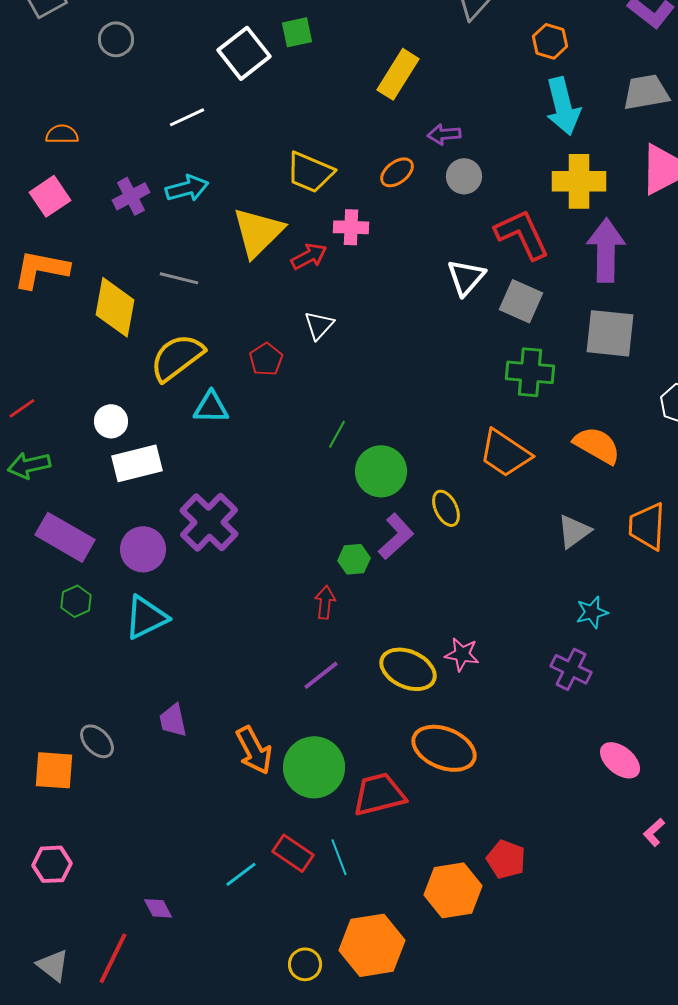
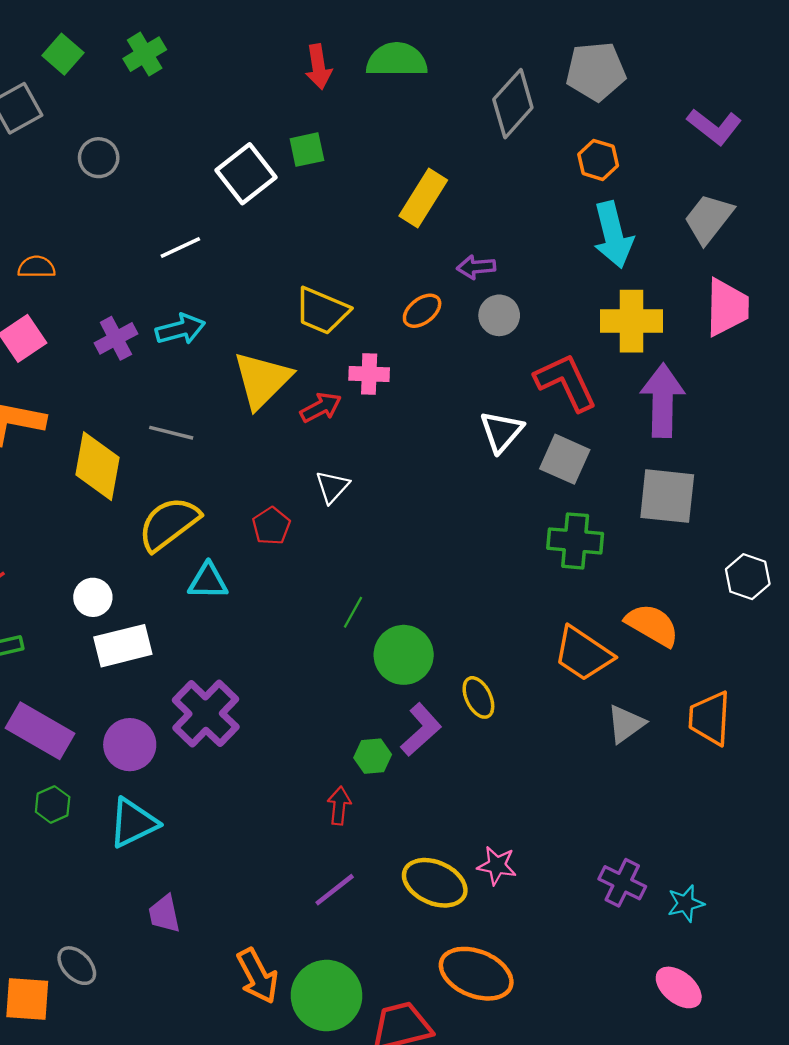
gray trapezoid: (646, 92) -> (709, 219), turned -42
orange trapezoid: (505, 453) -> (583, 654), moved
cyan star: (592, 612) -> (686, 903), moved
purple trapezoid: (173, 720) -> (164, 914), moved

